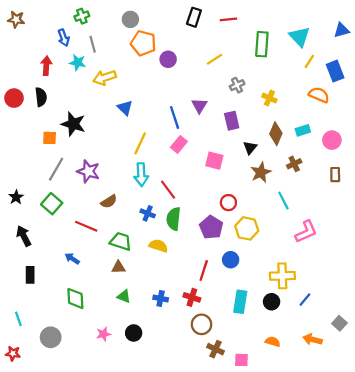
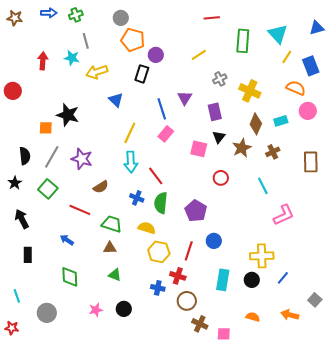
black rectangle: (194, 17) -> (142, 74), moved
blue arrow: (64, 38) -> (49, 13), moved, turned -70
black semicircle: (41, 97) -> (25, 156), moved
yellow cross: (269, 98) -> (250, 91), size x1.5
pink circle: (332, 140) -> (308, 111), moved
black triangle: (250, 148) -> (219, 137), moved
brown star: (261, 172) -> (242, 148), moved
brown rectangle: (335, 175) -> (311, 162), size x1.5
red circle: (228, 203) -> (221, 178), moved
yellow hexagon: (247, 228) -> (159, 252), moved
blue cross: (161, 298) -> (158, 288), moved

